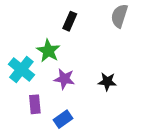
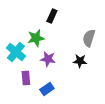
gray semicircle: (119, 16) -> (89, 38), moved
green star: (48, 51) -> (36, 38), turned 30

